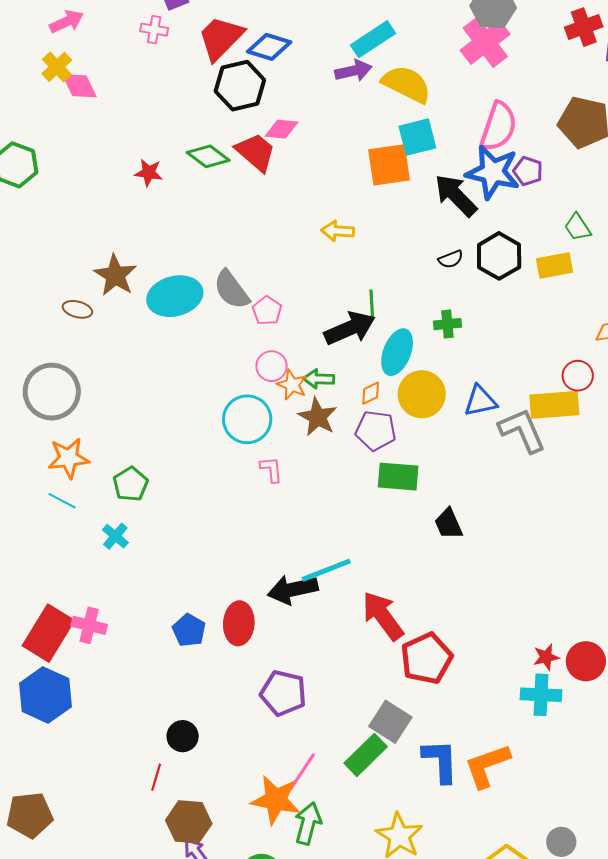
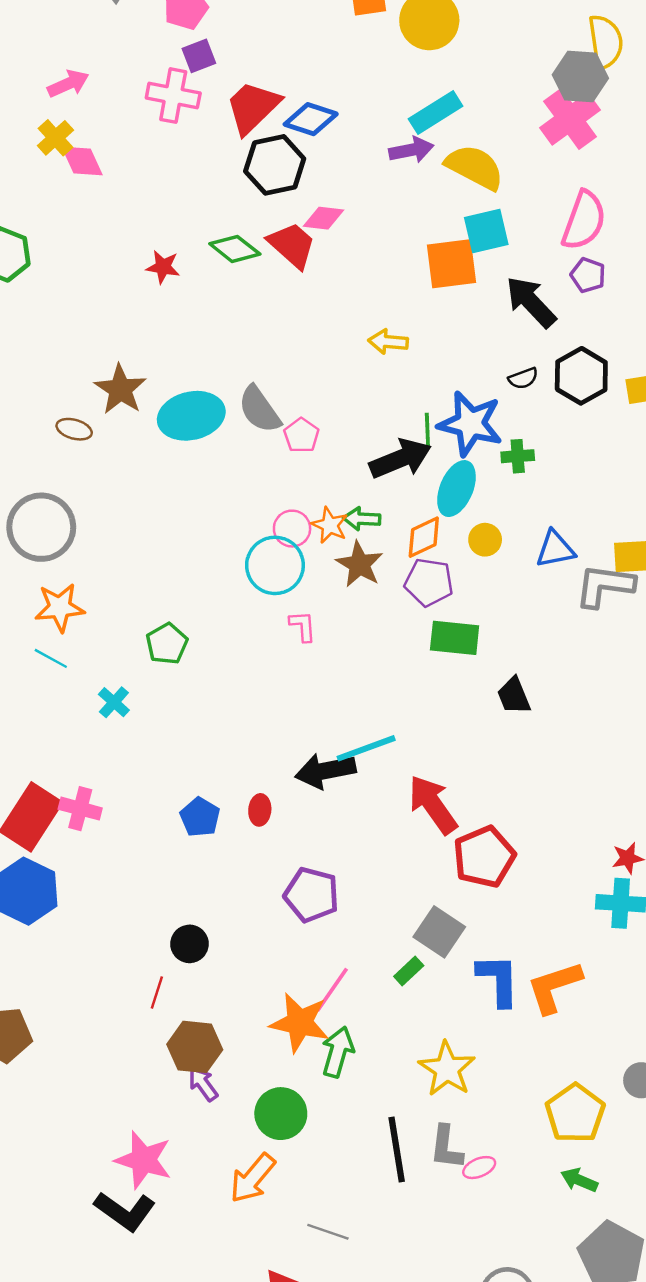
pink cross: (154, 30) -> (173, 96), size x1.6
purple pentagon: (528, 171) -> (588, 275), moved
blue star: (493, 172) -> (470, 424), moved
pink circle: (272, 366) -> (292, 529), moved
orange diamond: (371, 393) -> (424, 537), size x1.5
yellow circle: (422, 394) -> (485, 540), size x0.6
gray L-shape: (522, 430) -> (605, 586), turned -60
green pentagon: (131, 484) -> (167, 644), moved
red ellipse: (239, 623) -> (260, 810), size x0.6
green rectangle: (366, 755) -> (409, 971), size x0.6

